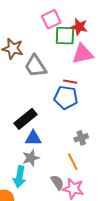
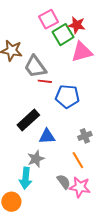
green square: (65, 36) -> (63, 35), turned -30
red line: (70, 82) -> (45, 81), moved
blue triangle: (33, 138) -> (47, 136), moved

